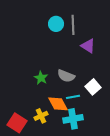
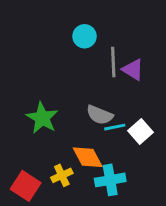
gray line: (73, 25) -> (113, 62), moved
green star: (41, 78) -> (42, 118), moved, size x1.5
cyan line: (73, 97) -> (115, 127), moved

